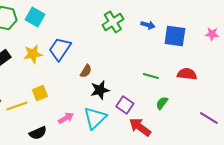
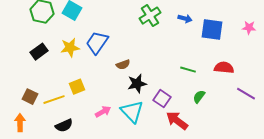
brown semicircle: (86, 71) -> (123, 65), turned 40
cyan triangle: (95, 118) -> (132, 112), turned -30
purple line: (209, 118) -> (246, 94), moved
black semicircle: (38, 133) -> (64, 126), moved

